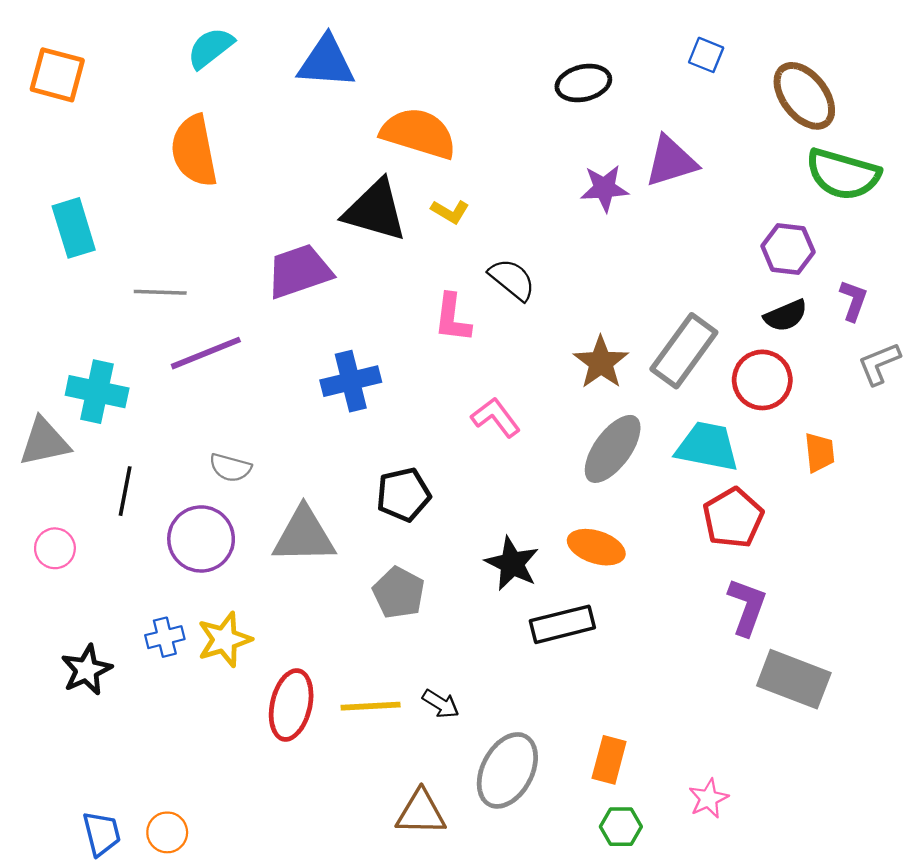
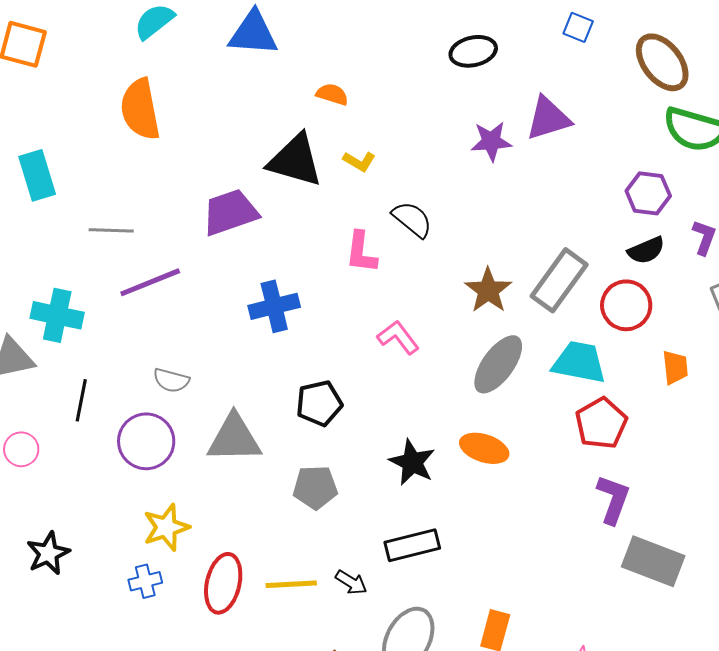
orange semicircle: (419, 133) -> (332, 94), size x0.5
gray pentagon: (399, 593) -> (315, 487), turned -30
black rectangle: (562, 624) -> (412, 545), moved
blue cross: (165, 637) -> (145, 581), moved

